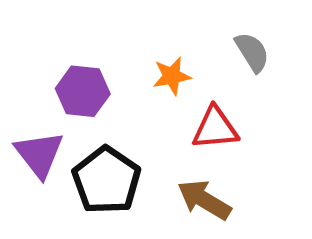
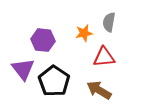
gray semicircle: (252, 52) -> (109, 22), moved, turned -138

